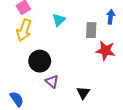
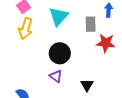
cyan triangle: (59, 20) -> (59, 16), size x1.5
black circle: (40, 61) -> (60, 53), moved

